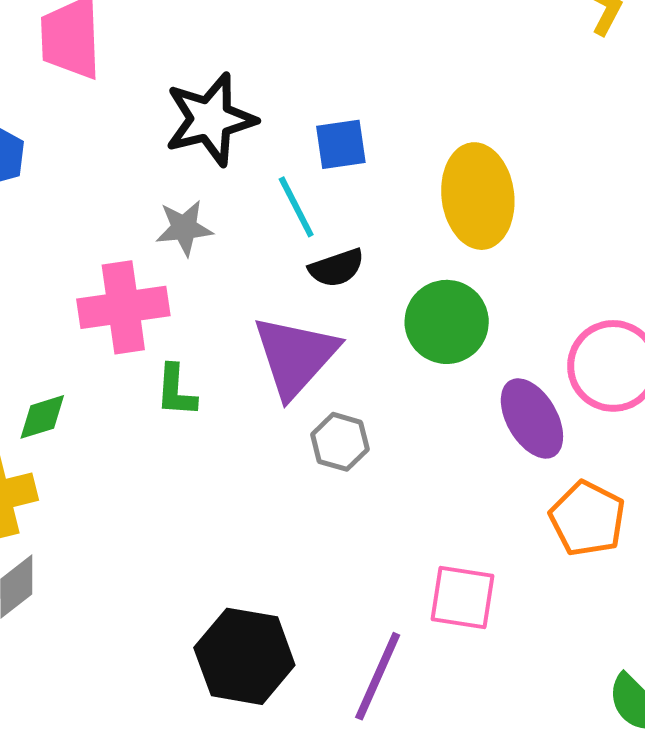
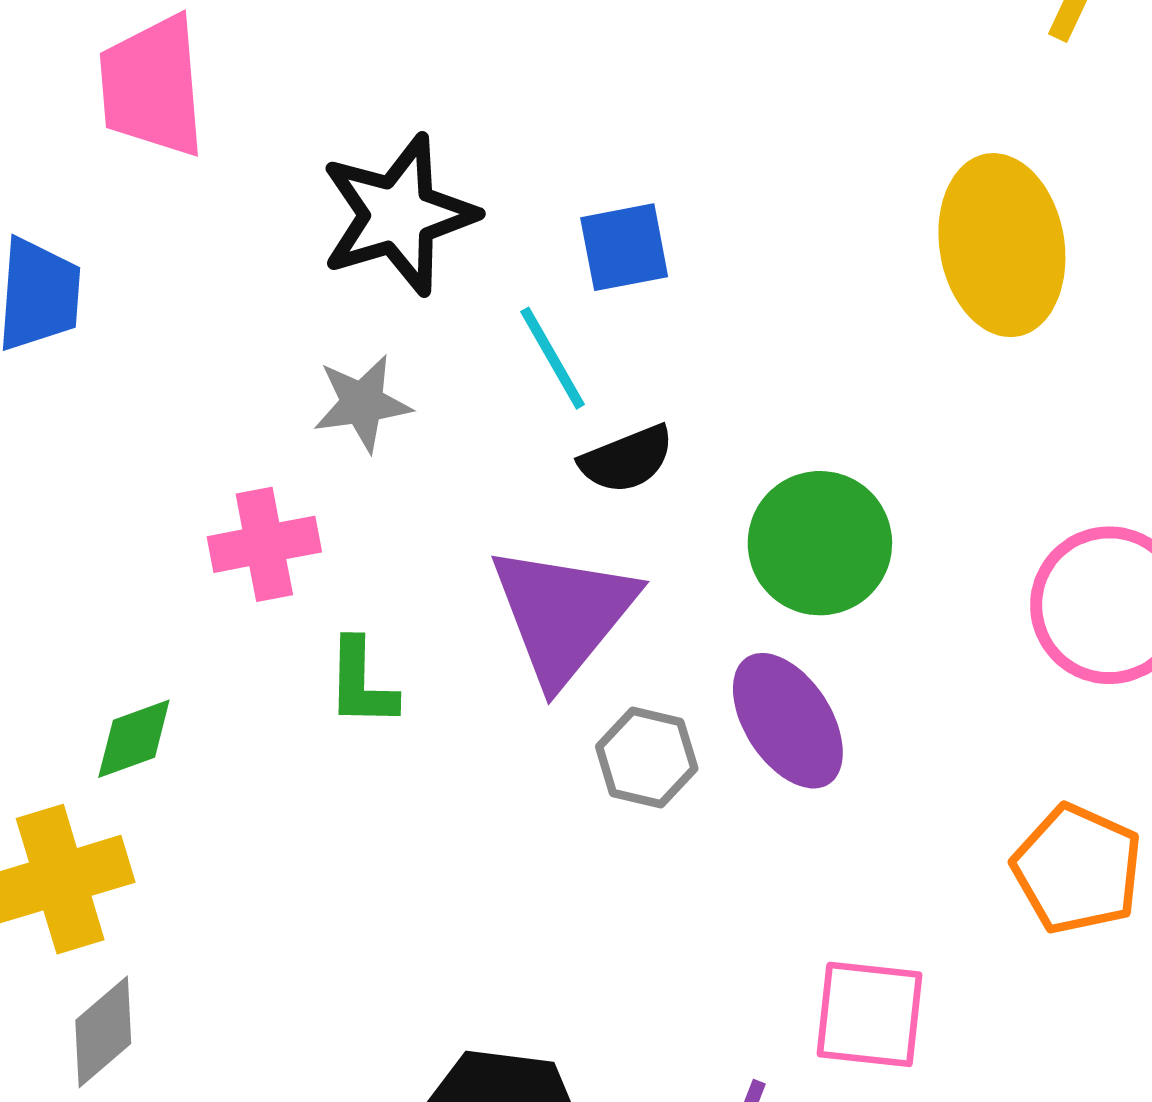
yellow ellipse: (478, 196) -> (1002, 245), moved
pink cross: (123, 307) -> (264, 544), size x0.7
purple ellipse: (532, 418) -> (788, 721), moved

